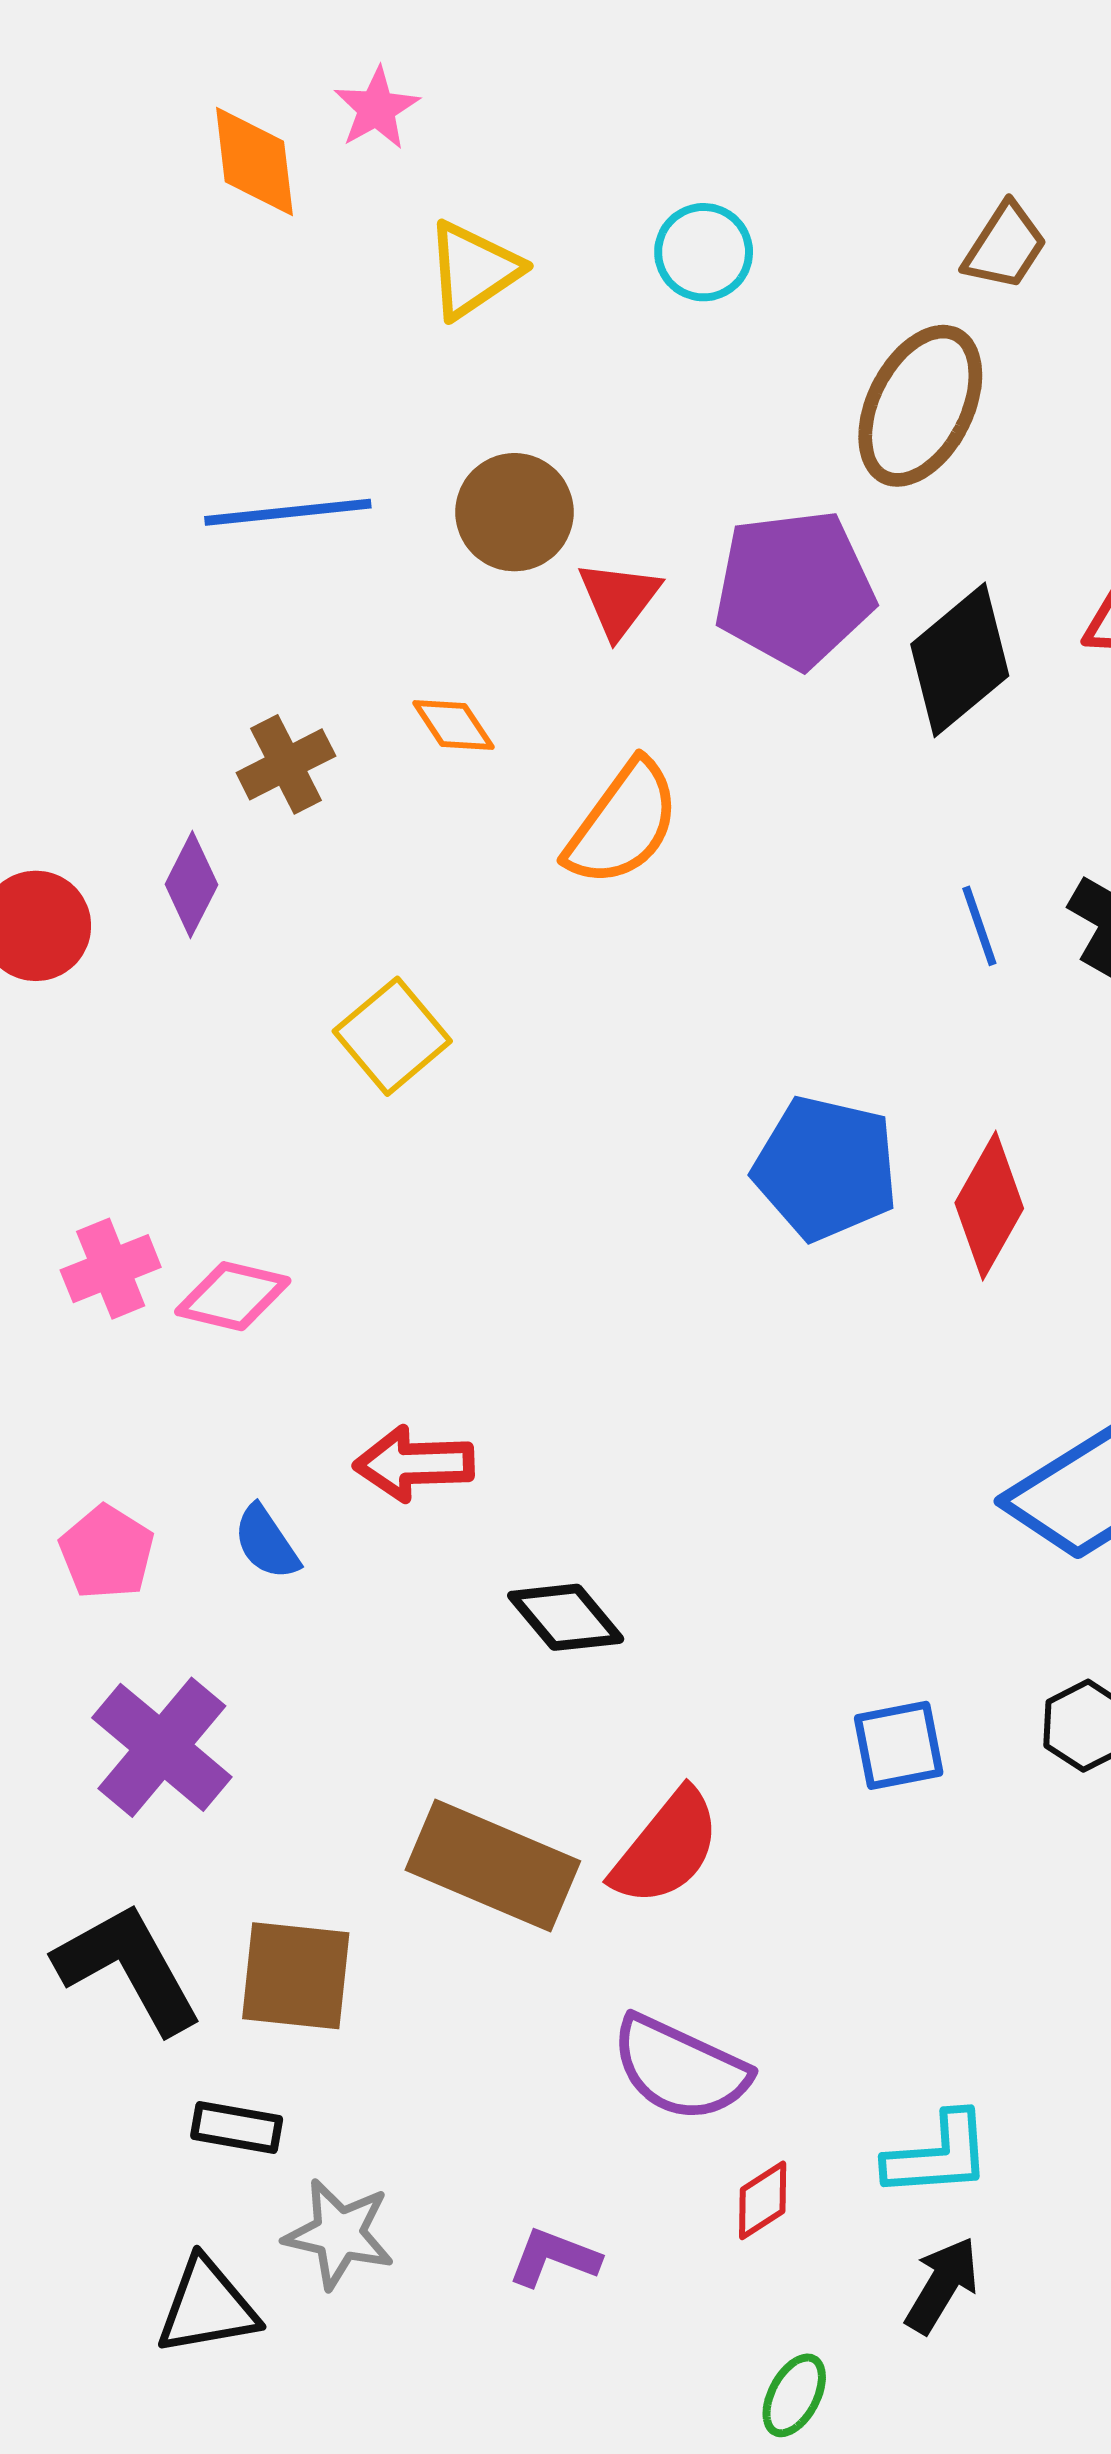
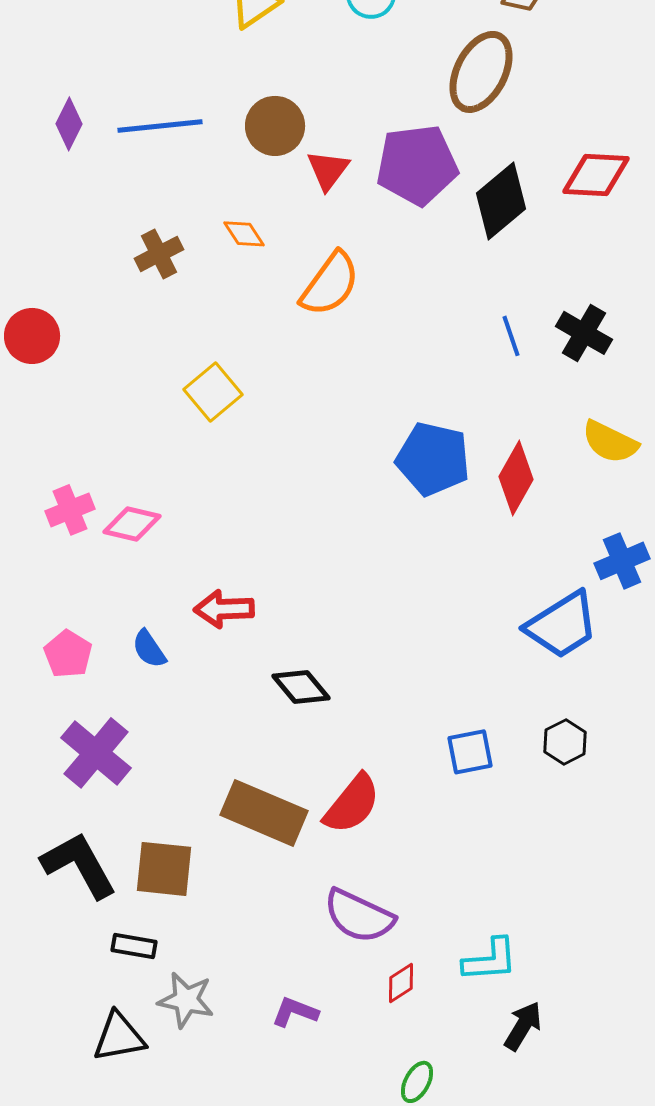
purple diamond: (191, 884) -> (69, 124), moved
black arrow: (942, 2285) -> (523, 1026), moved

